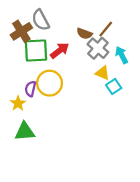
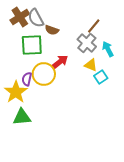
brown cross: (21, 31) -> (20, 17), moved
brown semicircle: (84, 34) -> (52, 30), moved
red arrow: (60, 50) -> (60, 62), moved
yellow star: (18, 103) -> (16, 92), size x1.6

